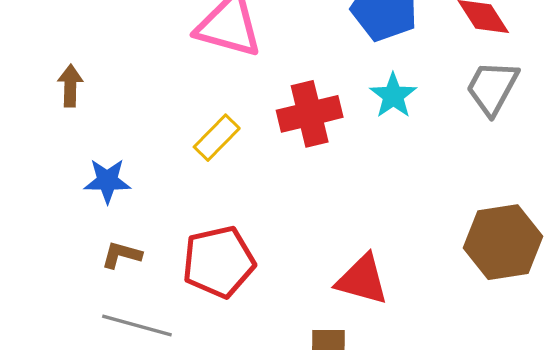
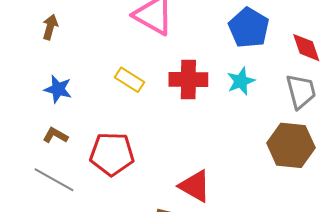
gray trapezoid: (492, 88) -> (301, 91), turned 123
yellow rectangle: (217, 138) -> (130, 80), turned 64
brown hexagon: (503, 242) -> (291, 145), moved

